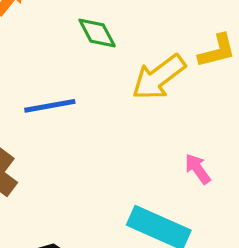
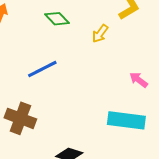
yellow arrow: (159, 77) -> (100, 34), size x0.6

